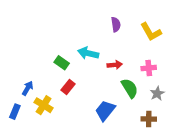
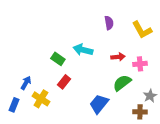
red arrow: (115, 65) -> (118, 57), moved
green semicircle: (130, 88) -> (122, 83), turned -96
gray star: (157, 93) -> (150, 96), moved

